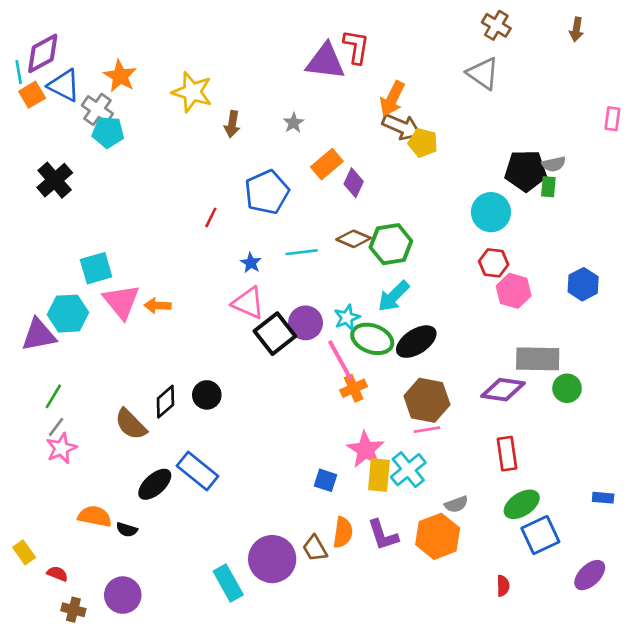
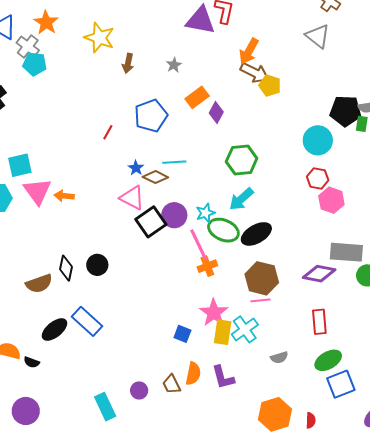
brown diamond: (354, 239) -> (155, 177), moved
black diamond: (165, 402) -> (66, 268), turned -40
brown semicircle: (131, 424) -> (39, 284), turned -68
orange hexagon: (438, 536) -> (275, 414), moved
purple circle: (272, 559) -> (139, 390), size x0.5

